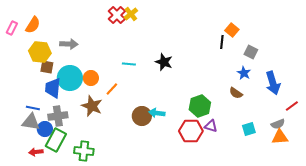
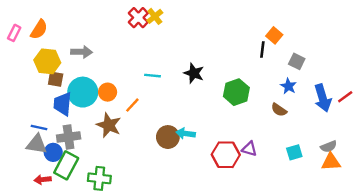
green hexagon: (200, 106) -> (236, 92), moved
red line: (292, 106) -> (345, 97), moved

